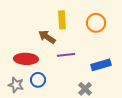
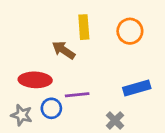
purple line: (66, 55) -> (77, 95), moved

